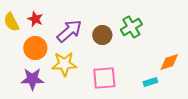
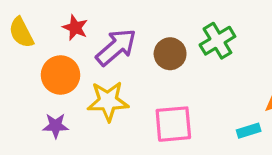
red star: (35, 19) -> (75, 28), moved
purple star: (32, 79) -> (56, 126), size x0.7

